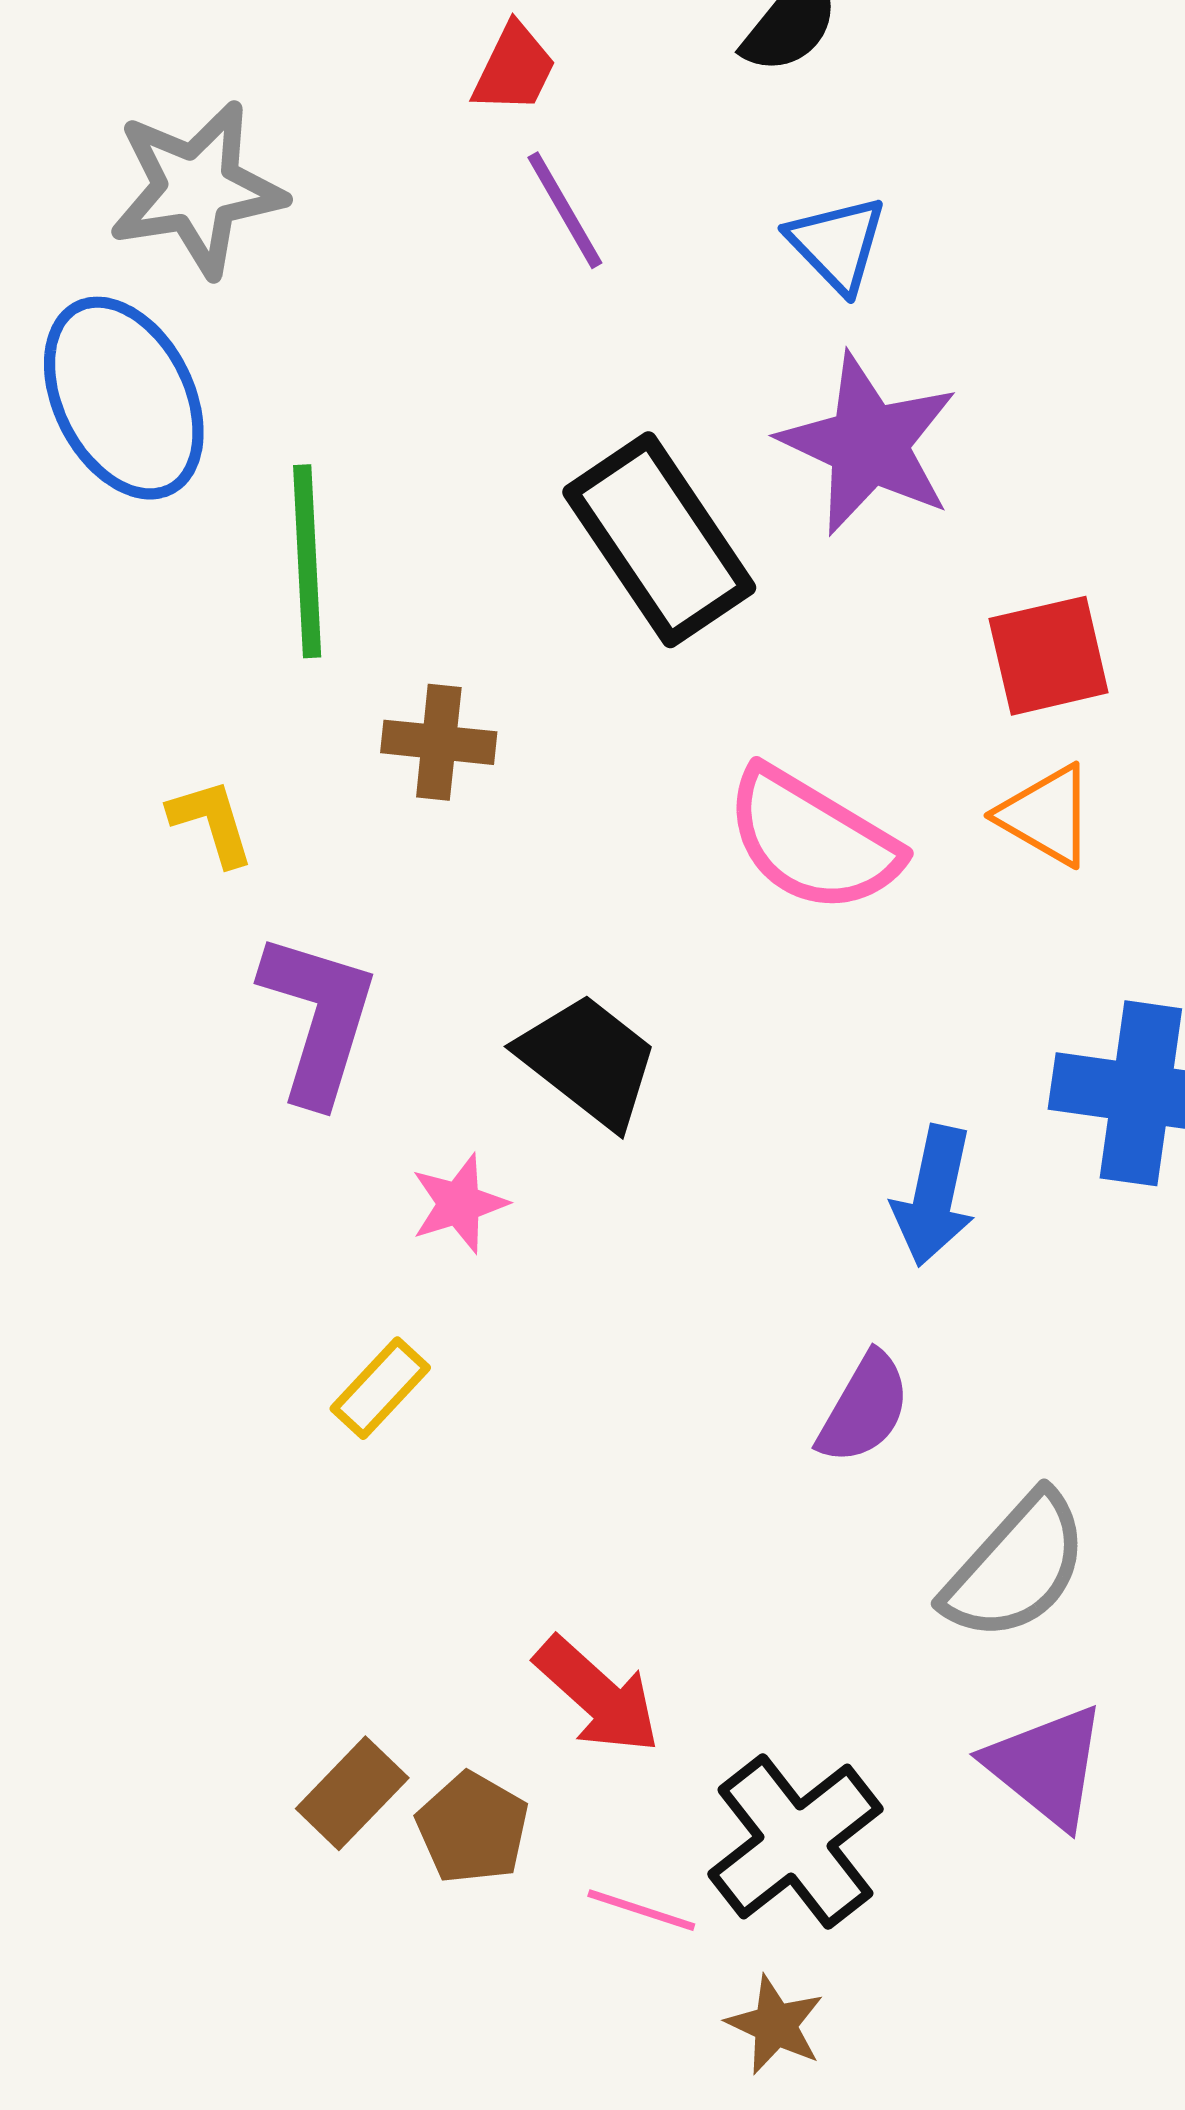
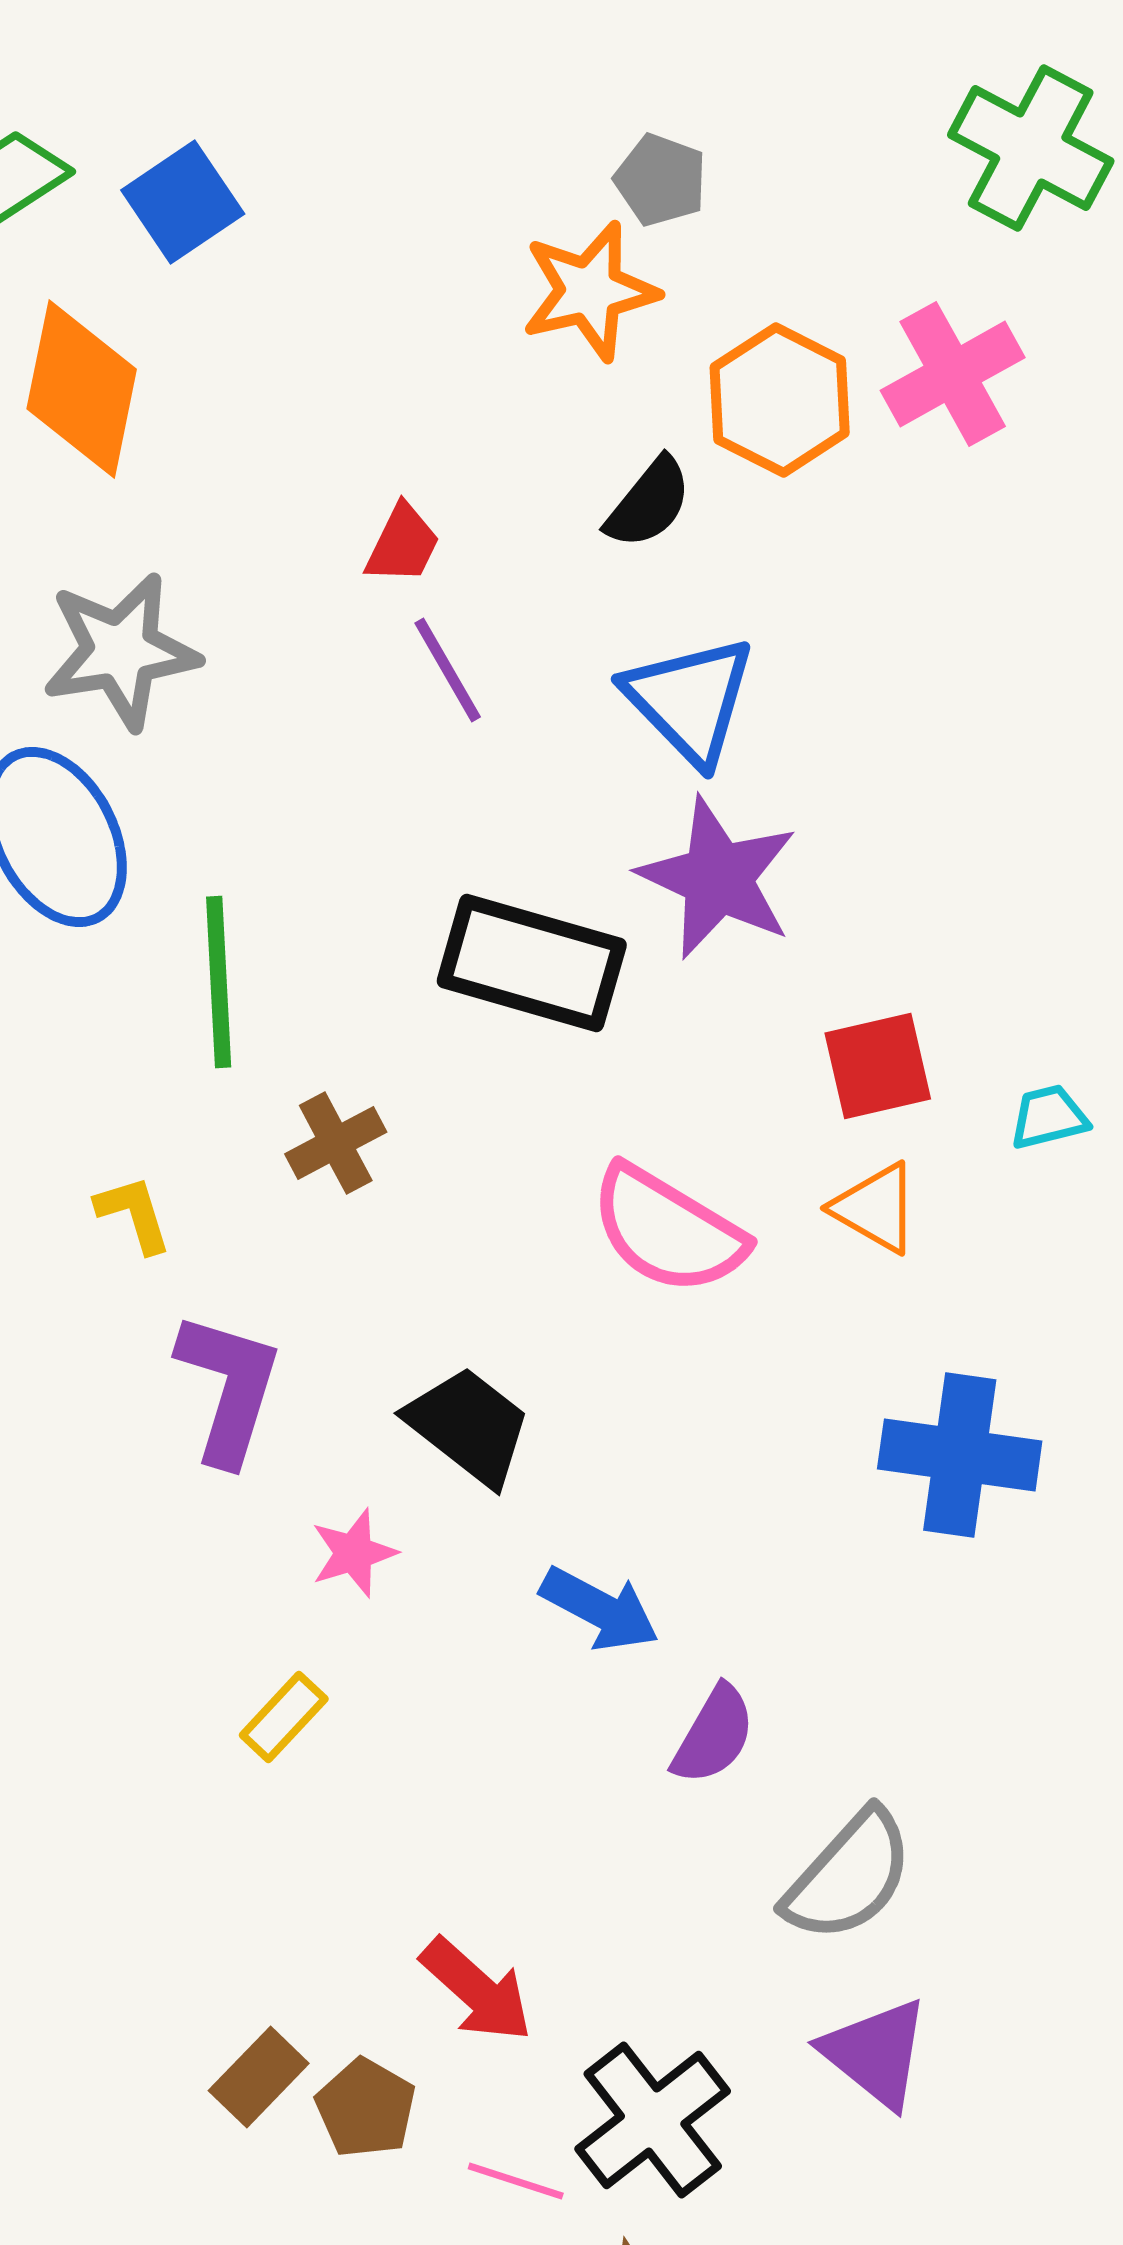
blue triangle: (837, 244) -> (690, 700), size x1.5
black rectangle: (659, 540) -> (532, 963), turned -40
brown cross: (439, 742) -> (336, 1143), turned -34
blue arrow: (934, 1196) -> (600, 1609), moved, turned -74

